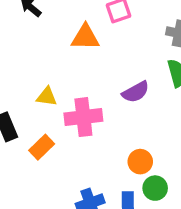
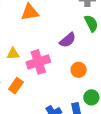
orange circle: (140, 162) -> (79, 70), moved

